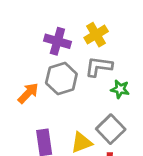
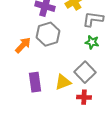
gray L-shape: (99, 67) -> (93, 19), moved

